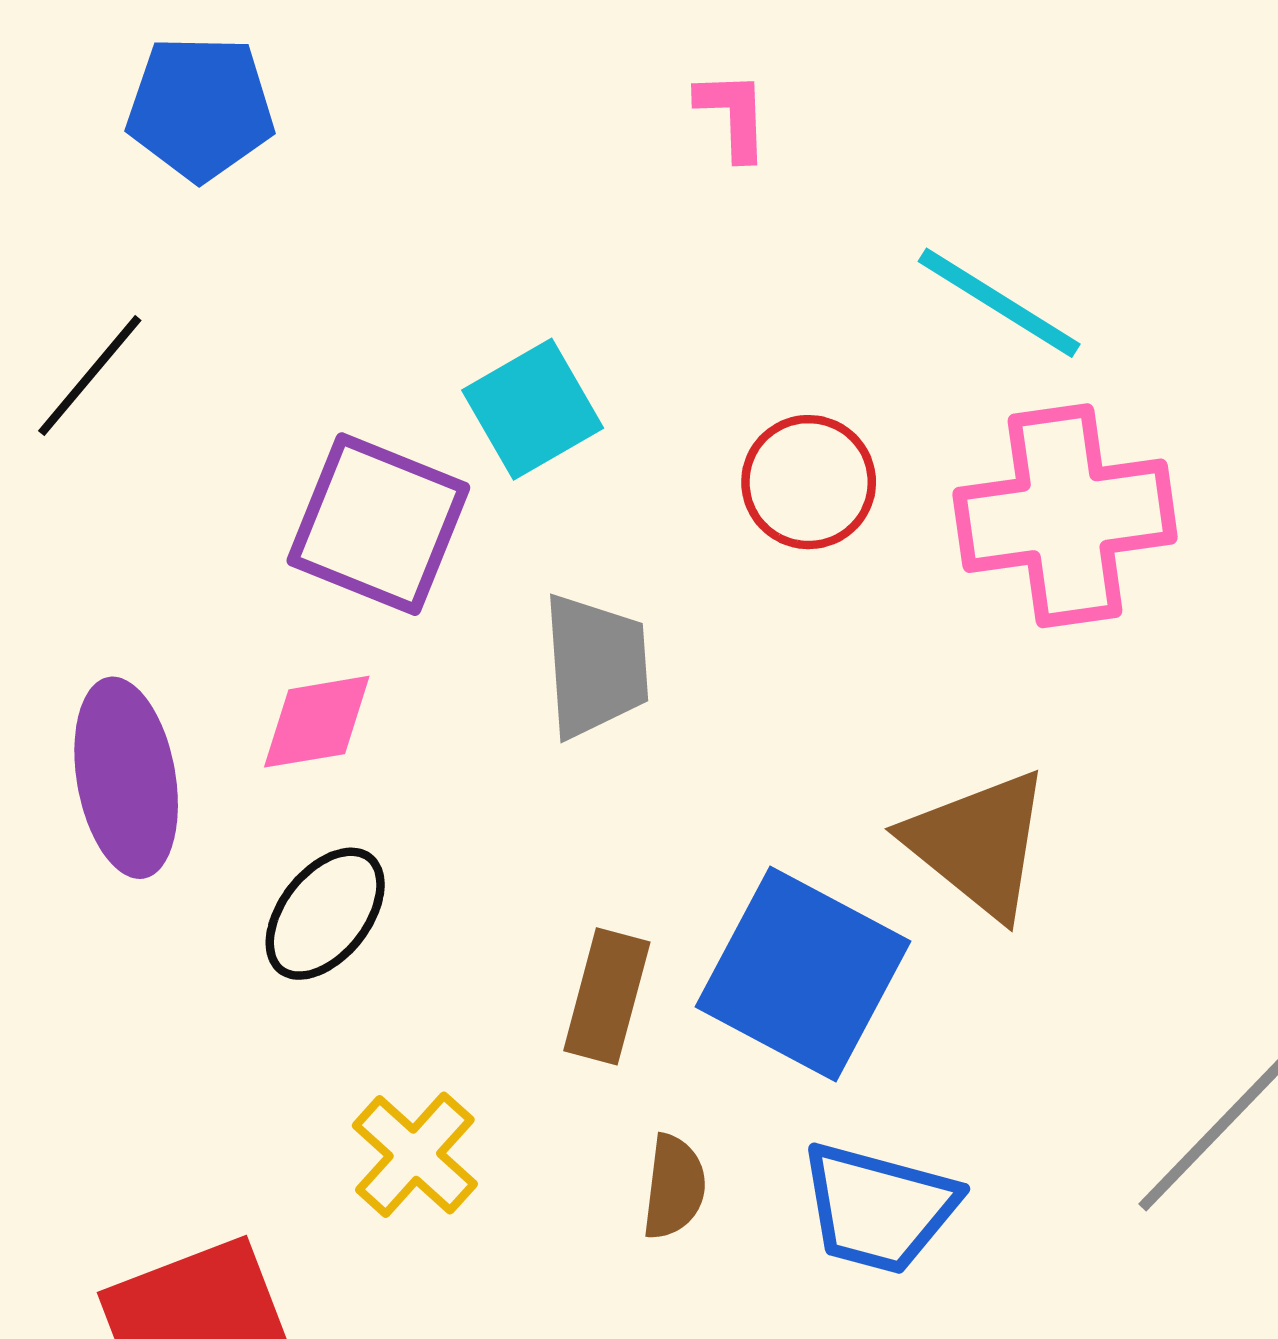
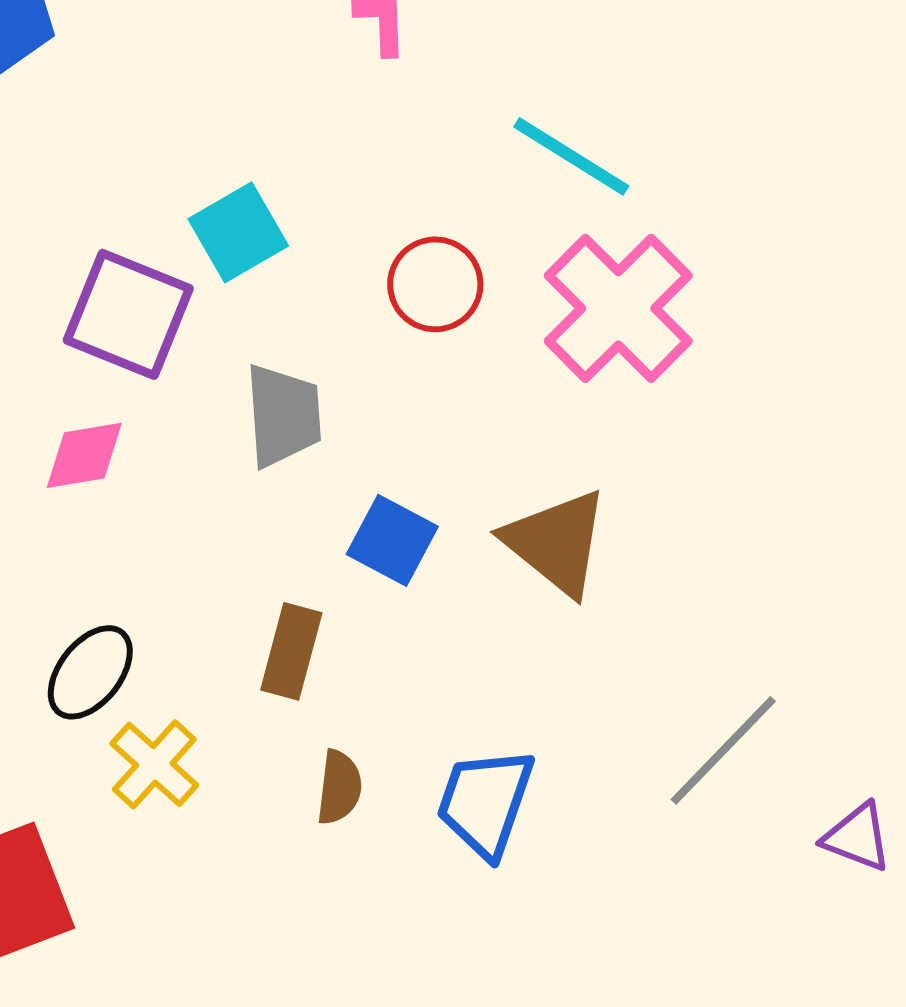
pink cross: (1065, 516) -> (618, 308), turned -37
black ellipse: (325, 914) -> (90, 672), moved
blue square: (803, 974) -> (392, 540), moved, size x0.6
blue trapezoid: (879, 1208) -> (485, 802), turned 94

